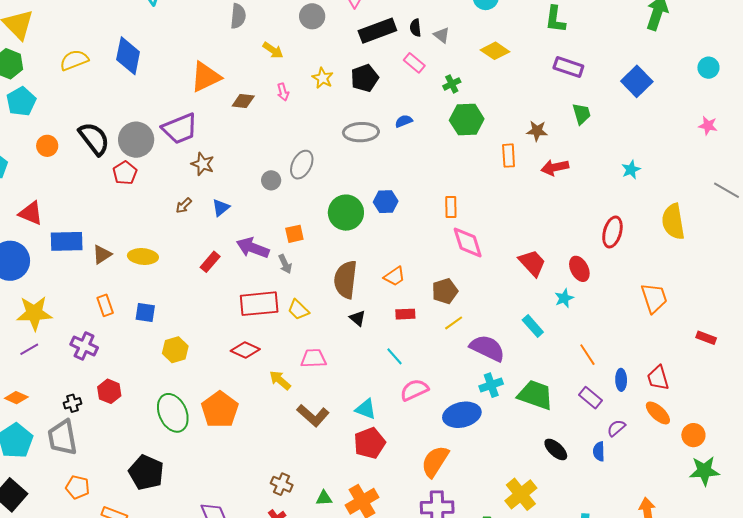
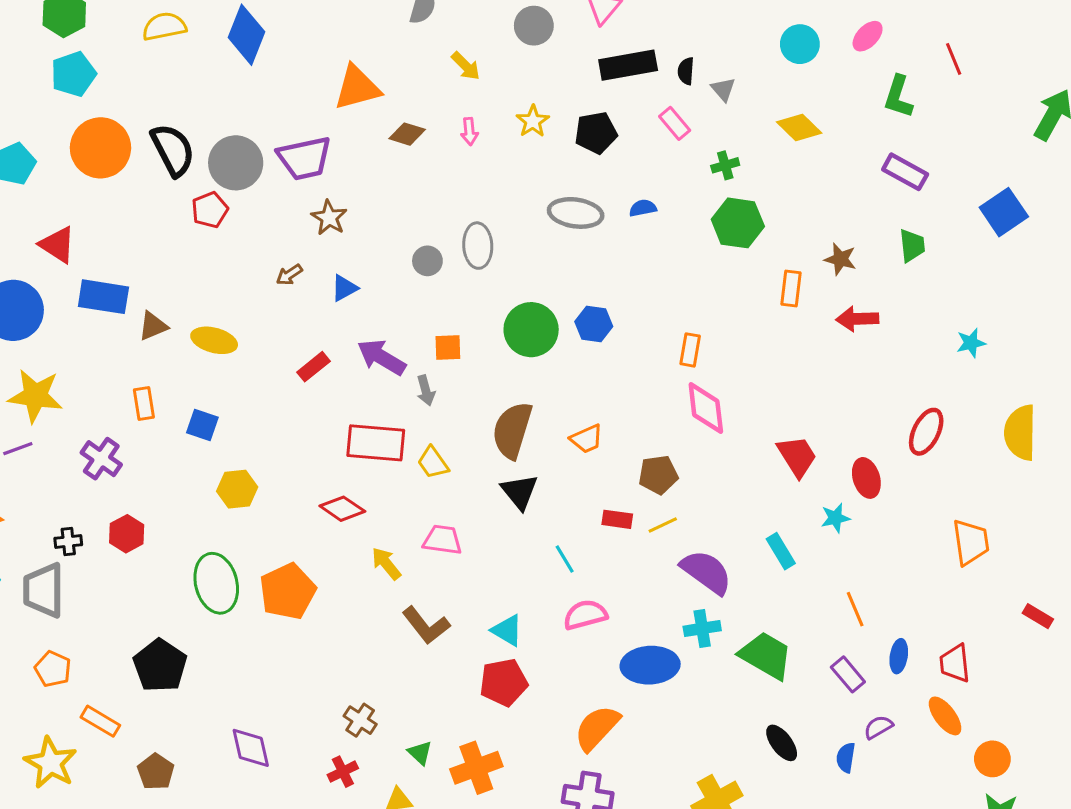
orange circle: (47, 146) -> (100, 148), size x1.8
gray ellipse: (302, 165) -> (478, 246), turned -40
red rectangle: (405, 314) -> (617, 519), moved
black triangle: (358, 318) -> (520, 492), size x1.5
green triangle: (324, 498) -> (420, 753), turned 36

